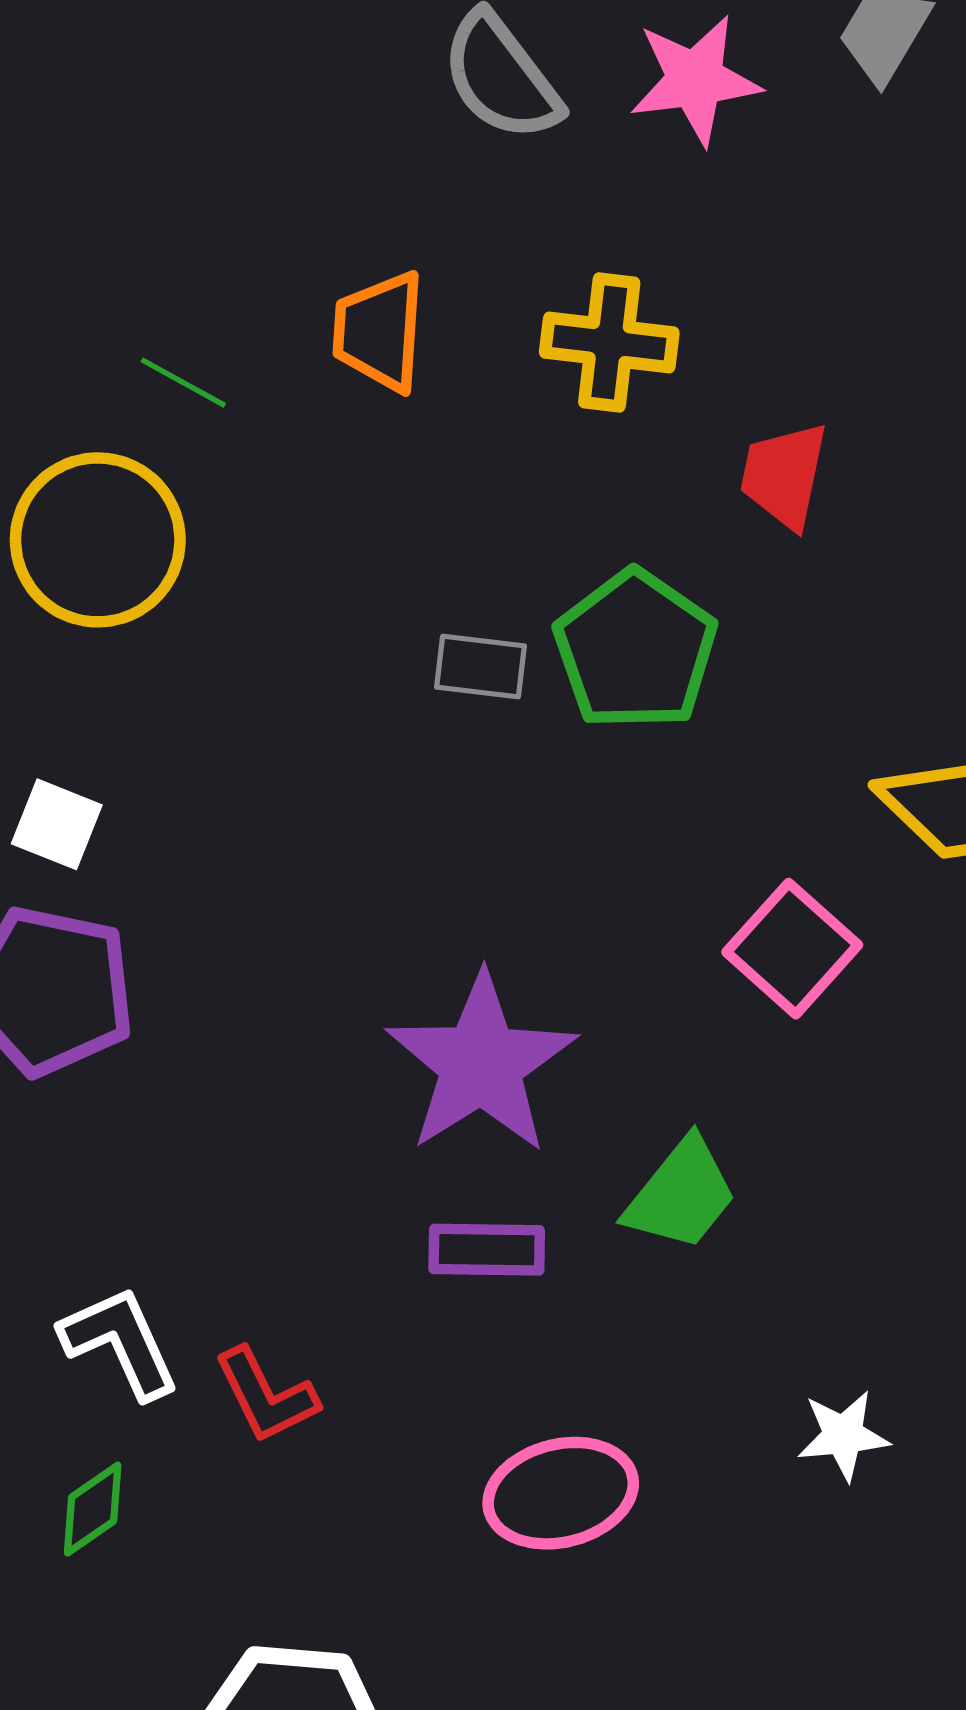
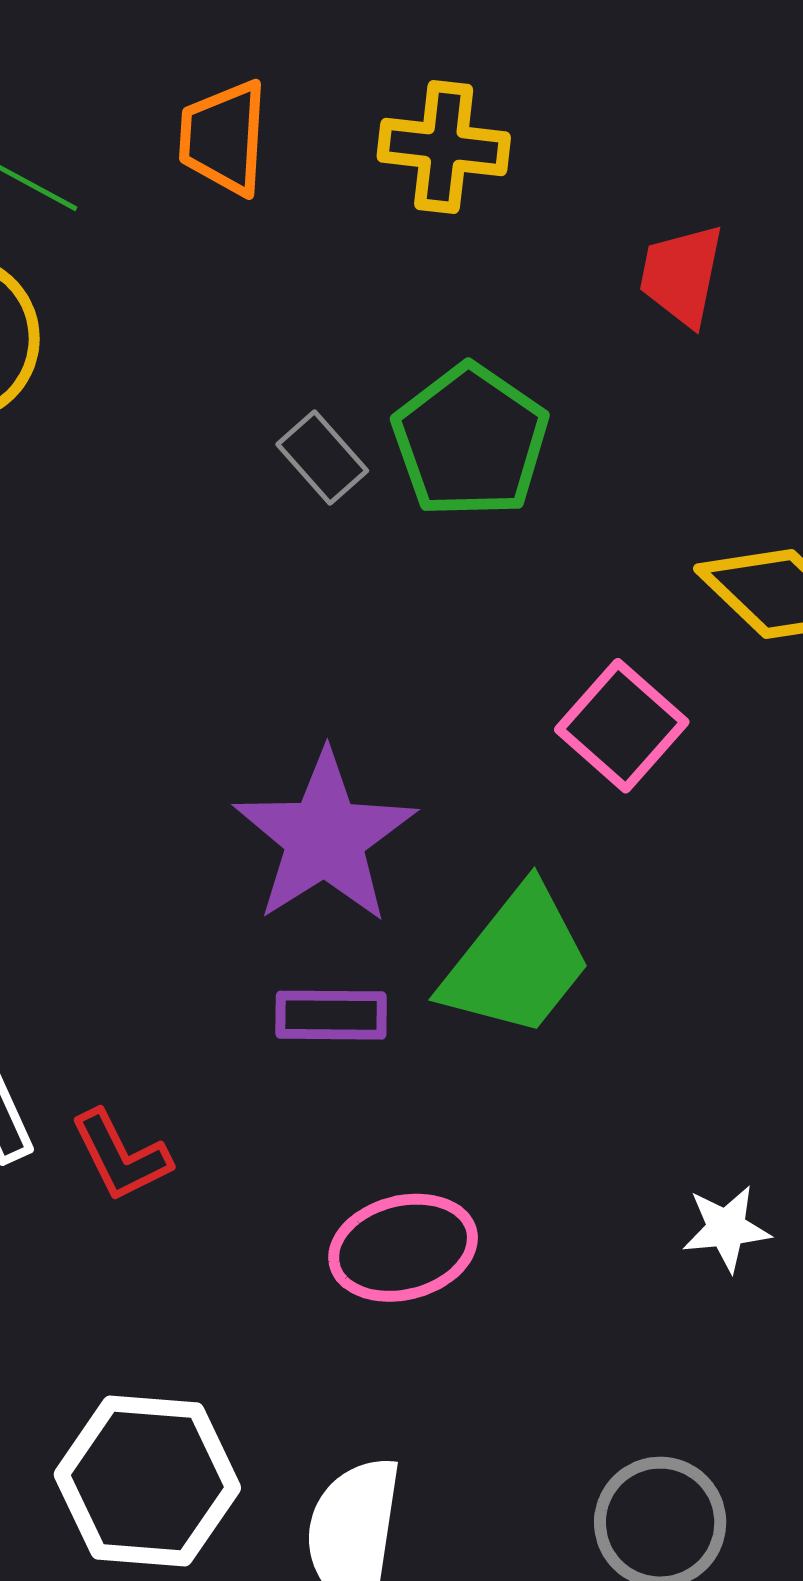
red trapezoid: (784, 475) -> (681, 275), moved
gray rectangle: (480, 666) -> (322, 458), turned 42
green trapezoid: (681, 1194) -> (517, 961), size x1.4
white star: (843, 1435) -> (726, 1228), moved

